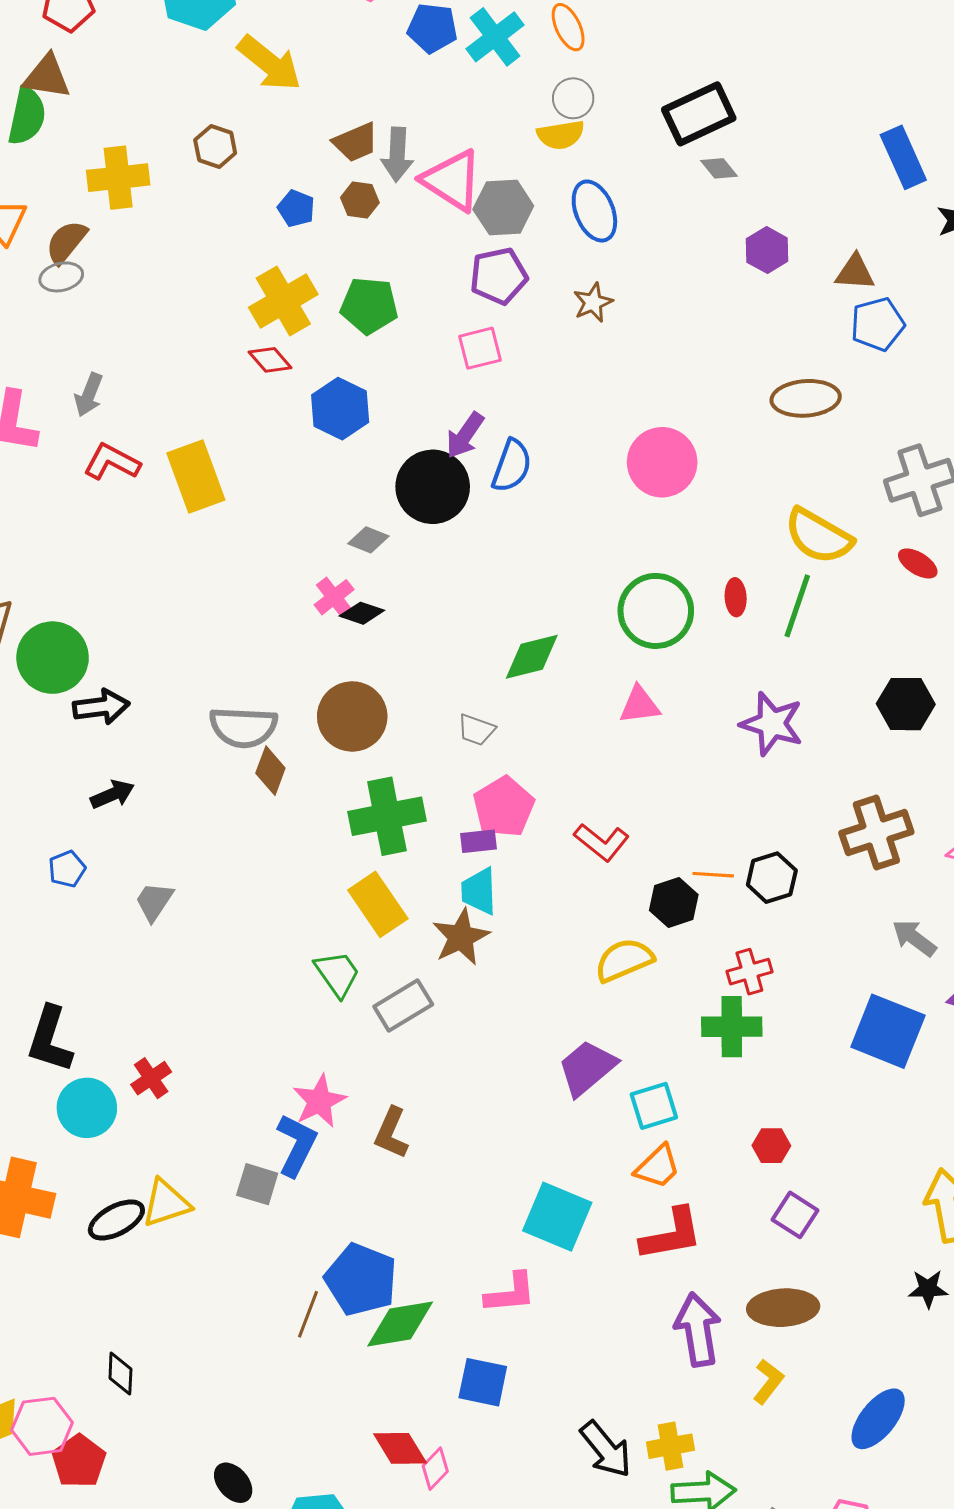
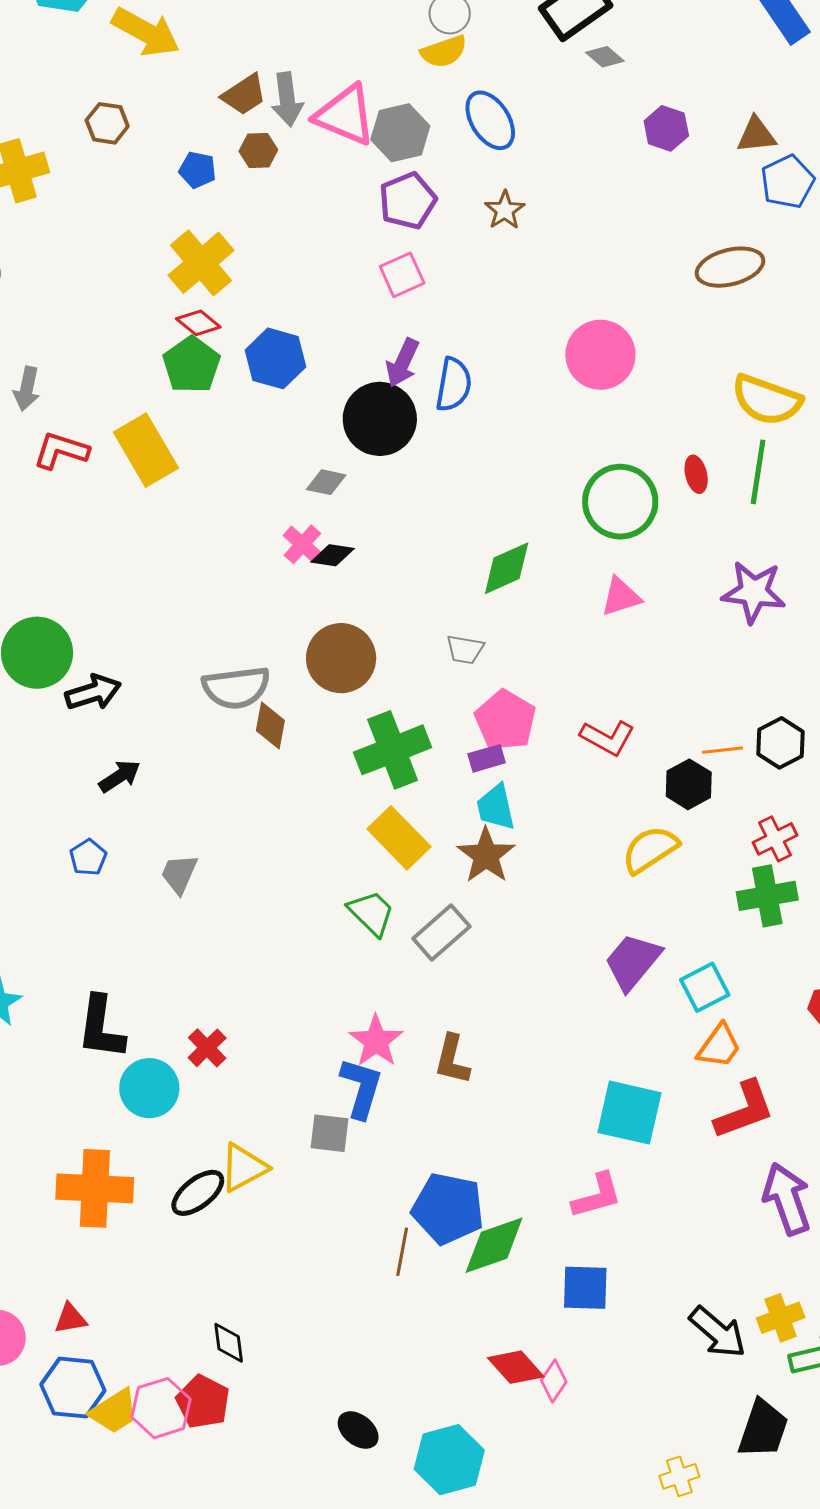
green pentagon: (369, 306) -> (192, 365), moved, turned -30
red pentagon: (79, 1461) -> (203, 1402), moved

